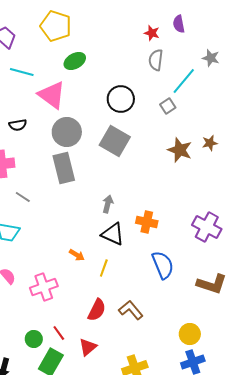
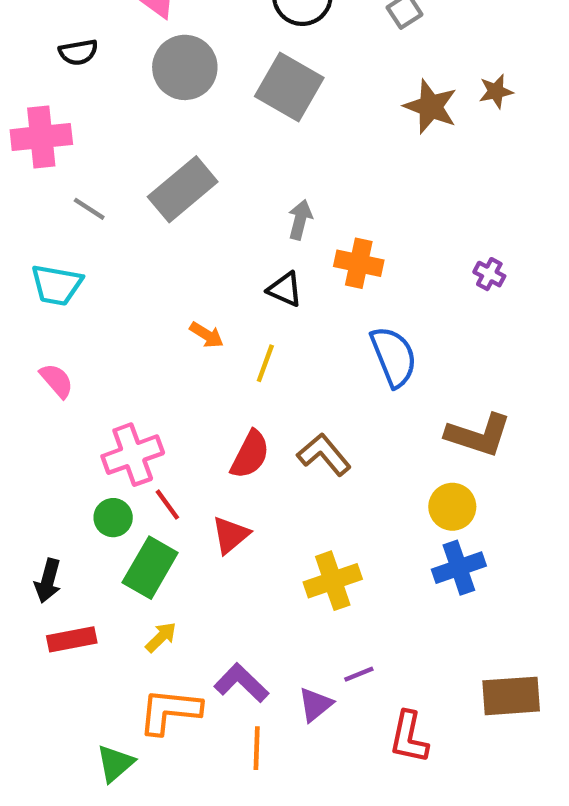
gray rectangle: (64, 168) -> (183, 189), moved, turned 64
gray arrow: (108, 204) -> (300, 220), moved
purple cross: (207, 227) -> (489, 274), size x0.5
black triangle: (113, 234) -> (285, 289), size x0.7
brown L-shape: (212, 284) -> (478, 435), moved
pink cross: (44, 287) -> (133, 455), moved

